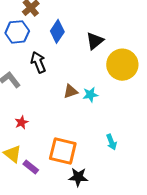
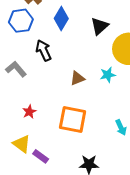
cyan star: (90, 95) -> (108, 75), moved
orange square: (63, 151) -> (73, 120), moved

